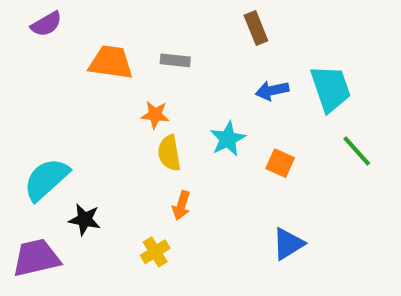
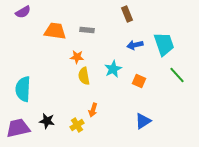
cyan semicircle: (46, 179) -> (23, 89), turned -45
orange arrow: (181, 205) -> (93, 110), moved
black star: (85, 220) -> (47, 121), moved

